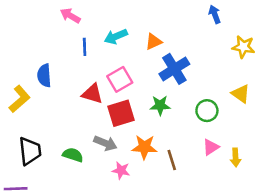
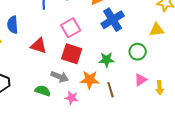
red triangle: (92, 94) -> (39, 46), moved
yellow triangle: (241, 94) -> (157, 30), moved, turned -42
green star: (160, 105) -> (107, 60), moved
red square: (121, 113) -> (72, 54), turned 35
green semicircle: (73, 155) -> (43, 91), moved

